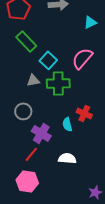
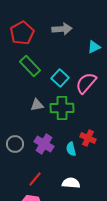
cyan square: (48, 60) -> (60, 78), moved
gray circle: (23, 111) -> (15, 144), moved
purple cross: (41, 133) -> (44, 144), moved

